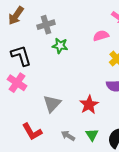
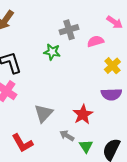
gray cross: (46, 25) -> (69, 30), moved
gray arrow: (68, 136) -> (67, 136), moved

